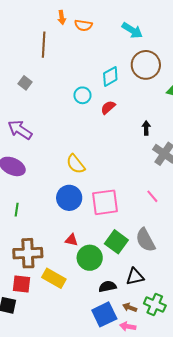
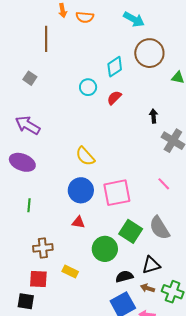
red triangle: (71, 240) -> (78, 222), moved
brown cross: (28, 253) -> (43, 248), size x0.7
yellow rectangle: (54, 278) -> (70, 271), size x0.7
brown arrow: (130, 307) -> (148, 288), moved

